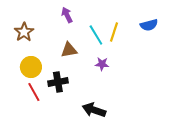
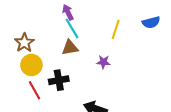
brown star: (24, 32) -> (24, 43), moved
cyan line: (96, 35) -> (72, 28), moved

